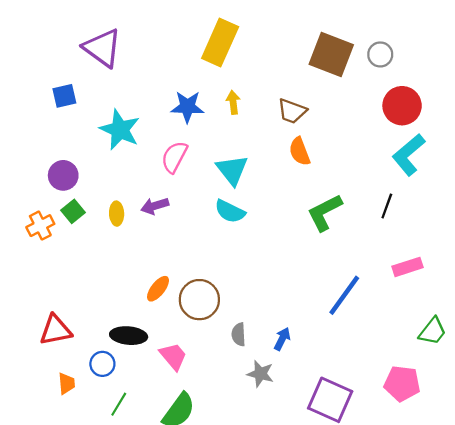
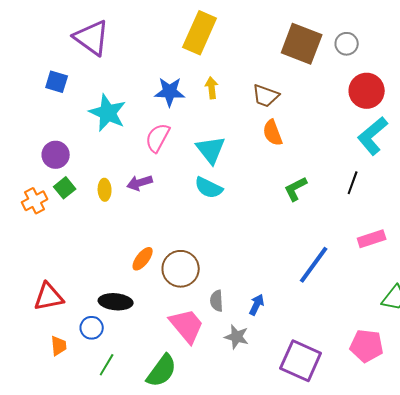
blue square: (64, 96) -> (57, 82), turned 30
green L-shape: (325, 212) -> (296, 189), size x0.7
pink trapezoid: (173, 356) -> (187, 326), moved, size x1.4

